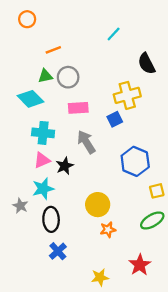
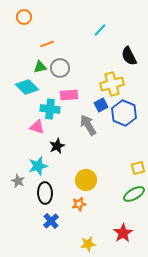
cyan cross: (43, 133) -> (50, 109), moved
gray arrow: (86, 142) -> (88, 125), moved
pink triangle: (42, 160) -> (37, 127), moved, turned 42
blue hexagon: (135, 161) -> (124, 113), moved
orange star: (108, 230) -> (79, 204), moved

